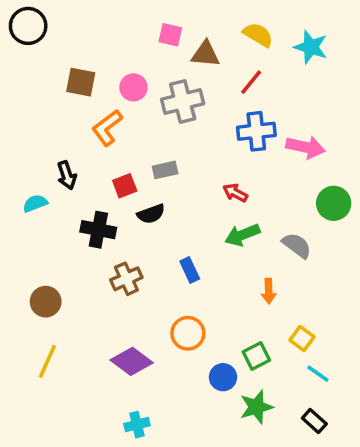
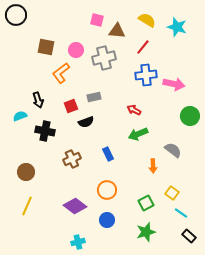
black cross: (98, 230) -> (45, 131), moved
gray semicircle: (297, 245) -> (173, 150), moved
blue circle: (223, 377) -> (107, 220), moved
black rectangle: (314, 421) -> (189, 236), moved

